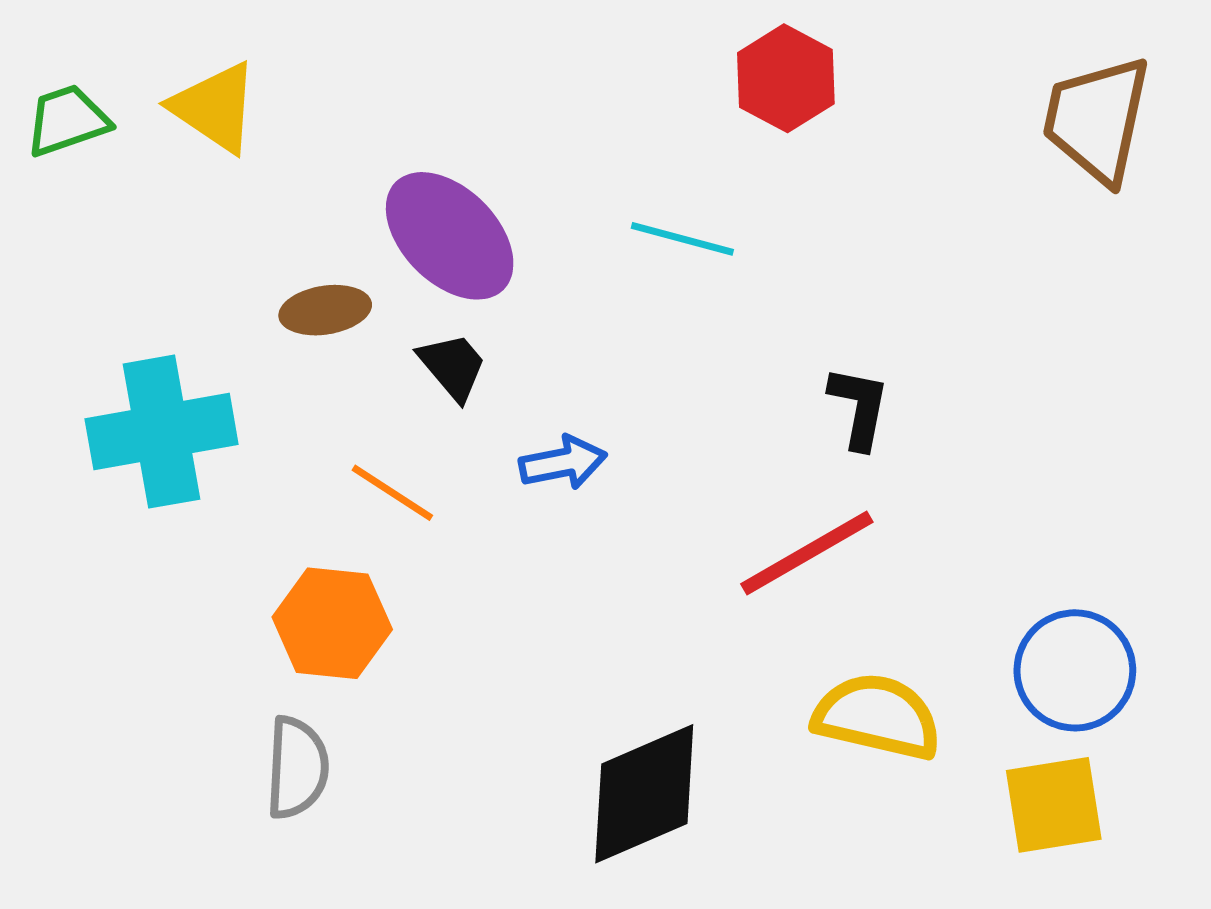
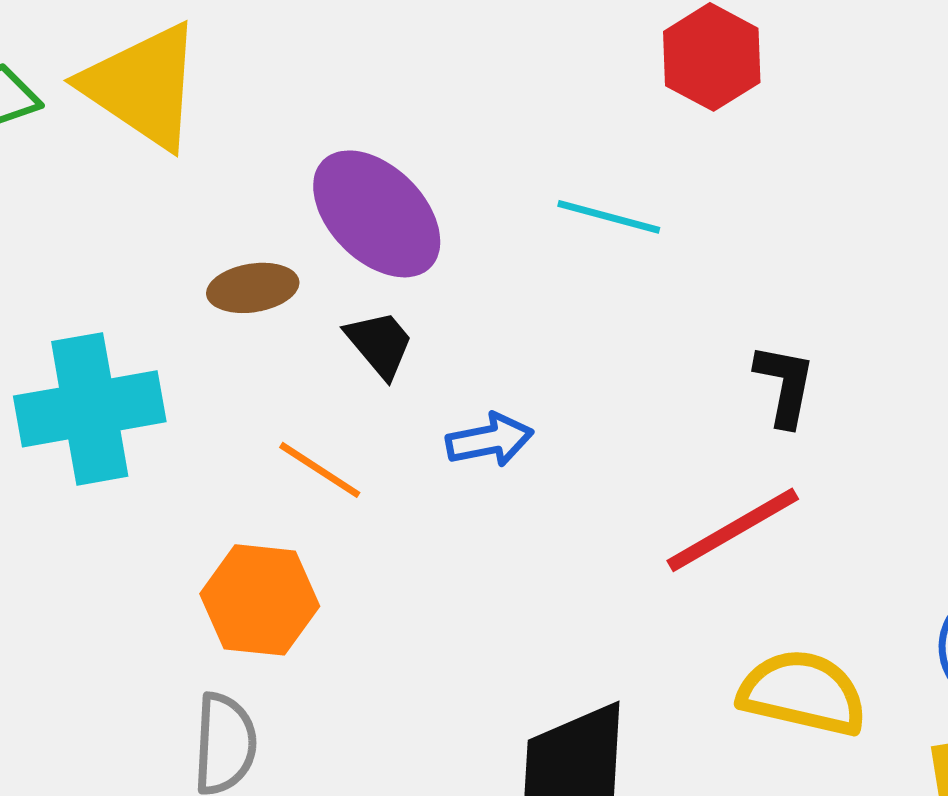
yellow triangle: (215, 107) -> (143, 86), size x1.4

